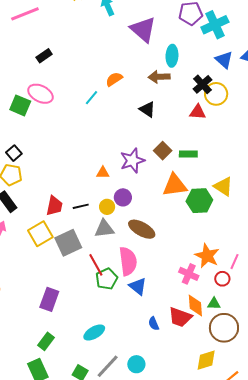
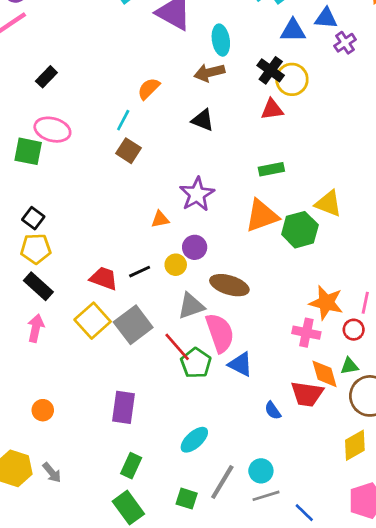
blue triangle: (224, 60) -> (293, 31), turned -30
brown square: (163, 151) -> (128, 151), moved
red trapezoid: (54, 206) -> (104, 278), turned -70
gray triangle: (104, 229) -> (191, 306), moved

